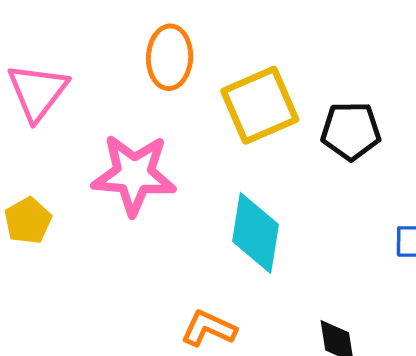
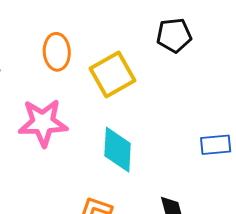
black pentagon: (351, 131) -> (174, 35), moved

